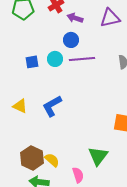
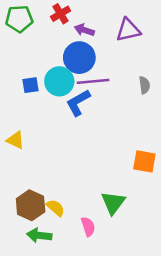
blue circle: (71, 40) -> (79, 58), size x1.6
cyan circle: (55, 59) -> (59, 81), size x1.5
blue L-shape: (52, 106) -> (78, 103), moved

